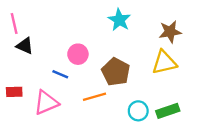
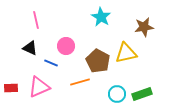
pink line: (14, 23) -> (36, 20), moved
black triangle: (25, 46) -> (30, 48), moved
yellow triangle: (164, 62) -> (126, 53), moved
red rectangle: (14, 92) -> (11, 88), moved

